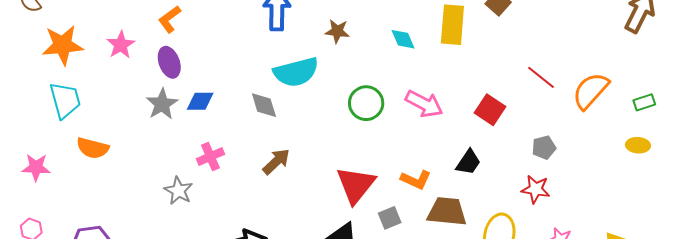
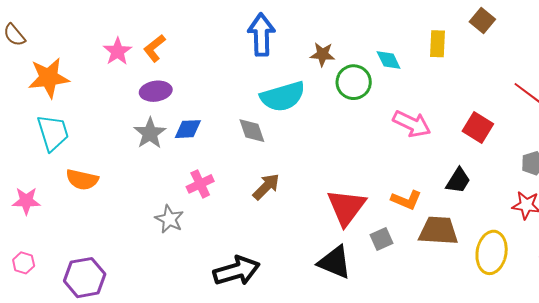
yellow rectangle: (452, 25) -> (437, 44), size x0.7
pink star: (121, 45) -> (117, 51), moved
purple ellipse: (169, 62) -> (156, 91), turned -76
green circle: (366, 103) -> (354, 82), moved

